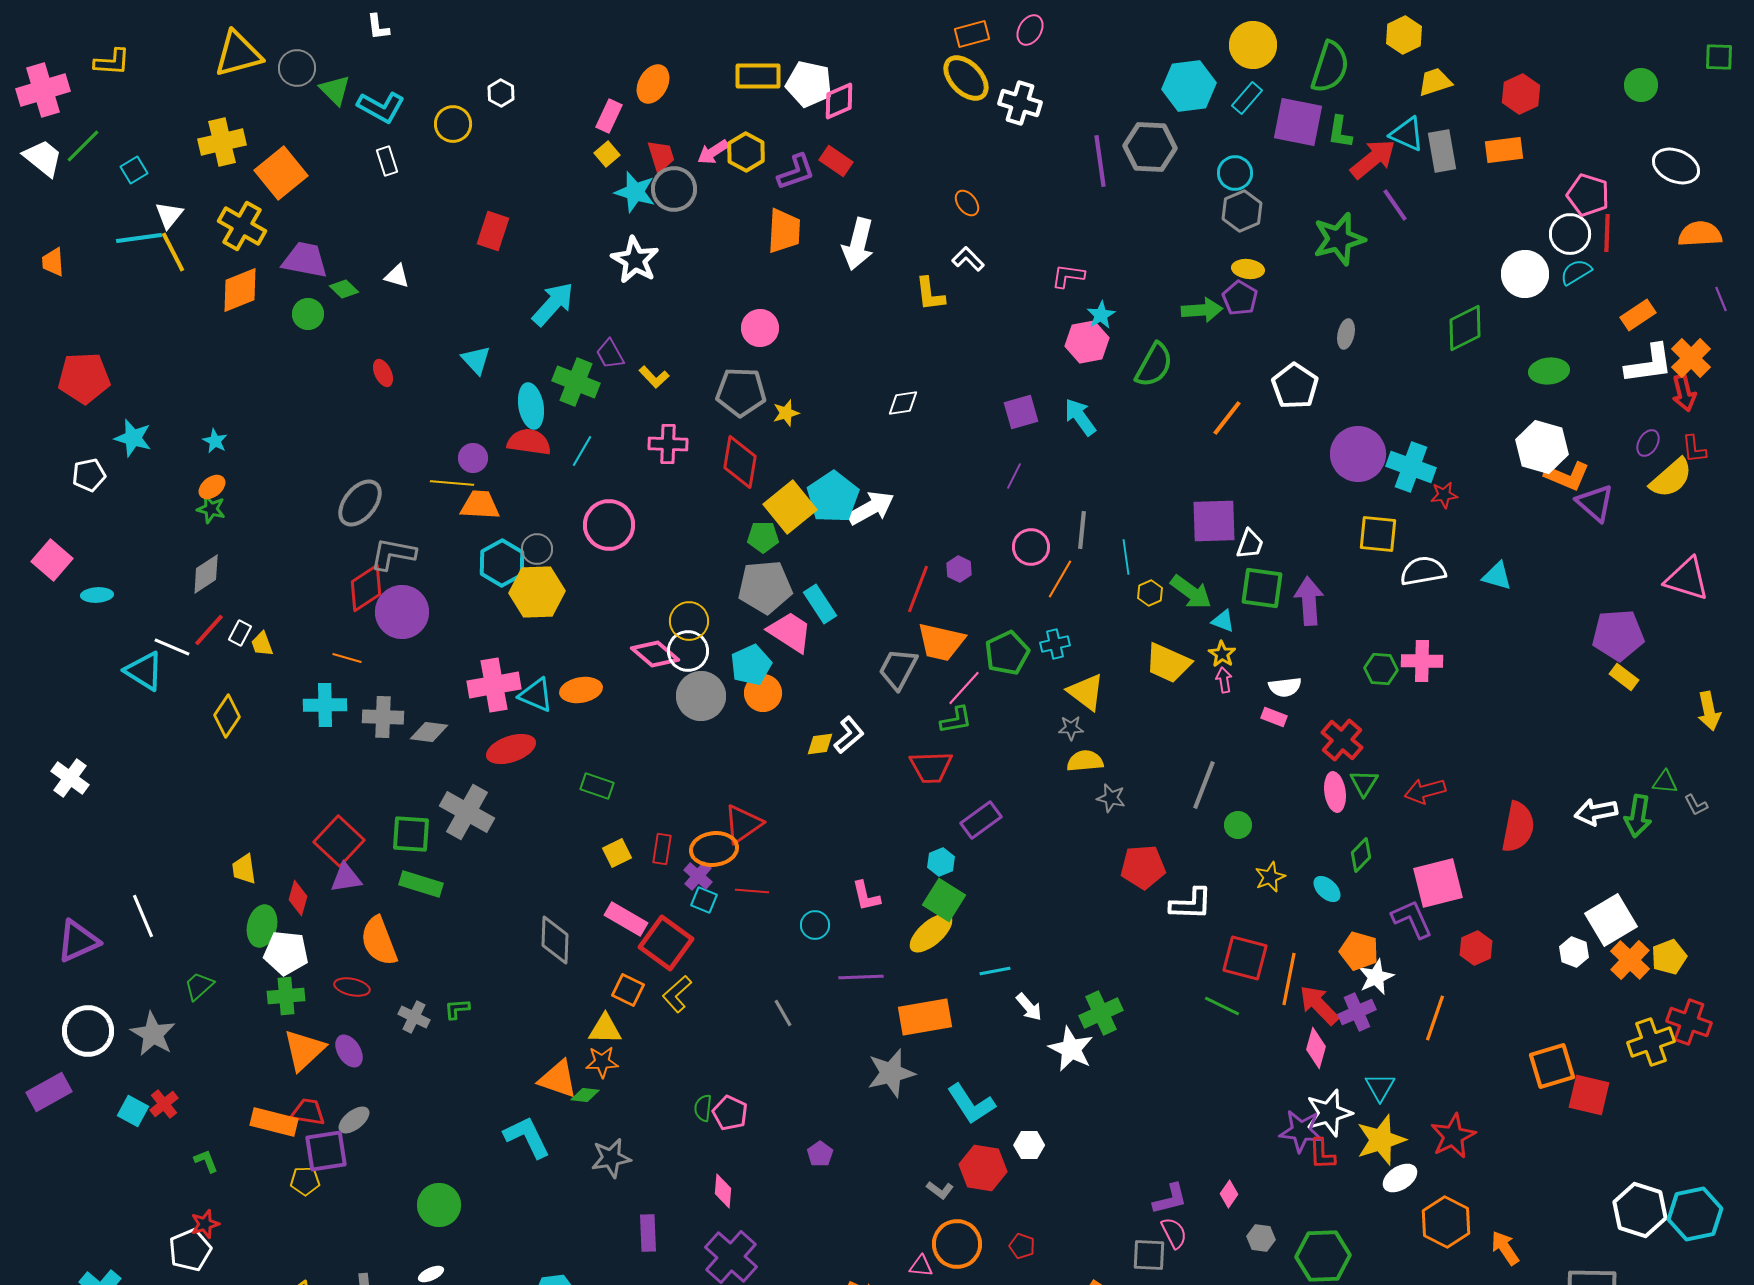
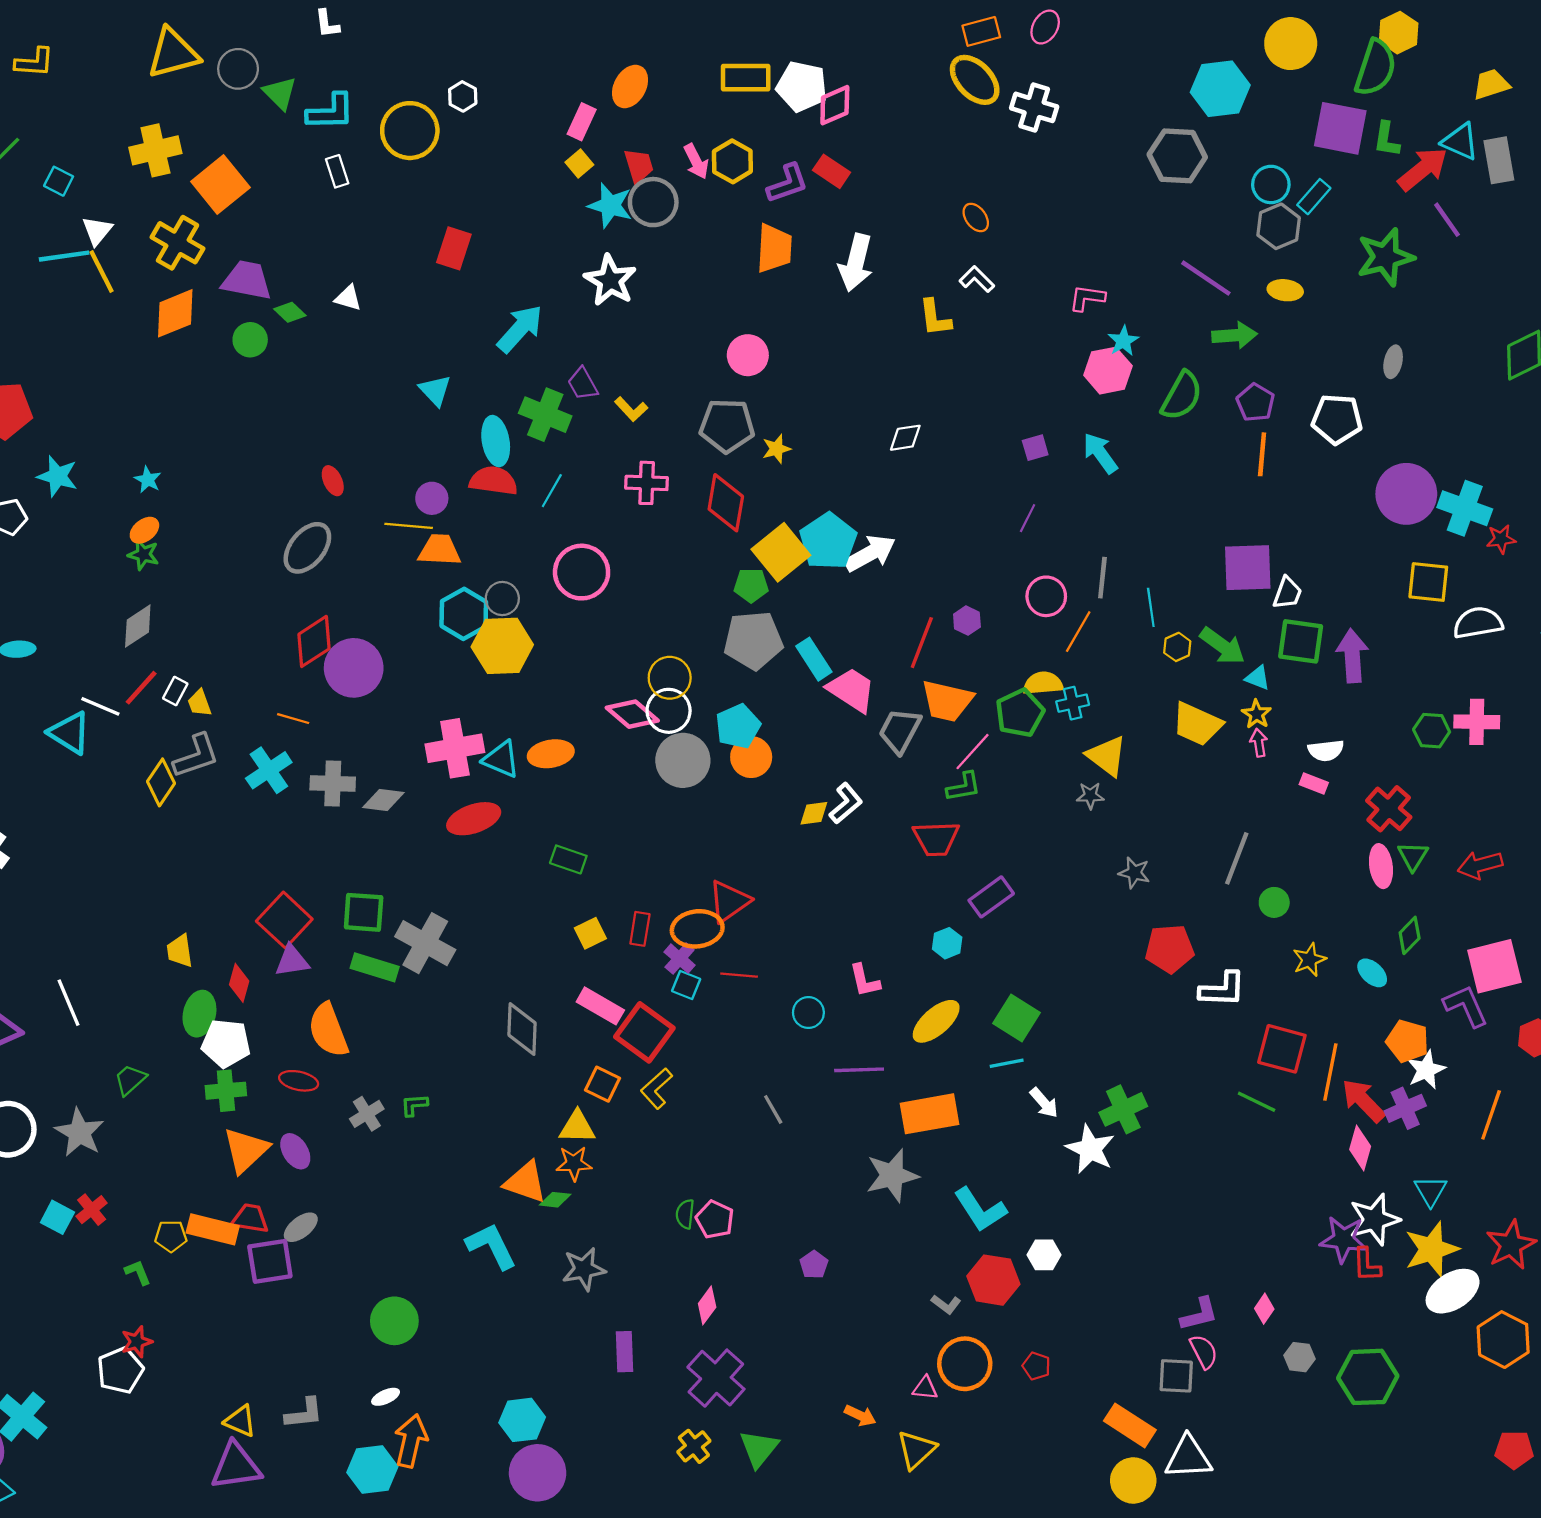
yellow hexagon: (1404, 35) -> (1399, 33), moved
cyan rectangle: (1247, 98) -> (1314, 197), moved
cyan L-shape: (381, 107) -> (331, 112), turned -30
yellow circle: (453, 124) -> (410, 131), size x1.4
pink arrow: (713, 152) -> (696, 161), turned -84
purple line: (1100, 161) -> (1206, 278), moved, turned -48
cyan square: (134, 170) -> (59, 181), turned -32
purple pentagon: (1240, 298) -> (1255, 403), moved
red ellipse: (383, 373) -> (333, 481), moved
white pentagon: (1295, 386) -> (1337, 419), turned -30
purple square: (1021, 412) -> (1035, 448), size x0.7
orange line: (1227, 418) -> (1262, 454), turned -33
gray L-shape: (393, 554) -> (196, 756), moved, turned 150
pink trapezoid: (790, 632) -> (851, 690), moved
cyan cross: (325, 705) -> (269, 770), turned -33
yellow semicircle: (1085, 761) -> (1043, 683), moved
gray cross: (467, 812) -> (425, 943), moved
green square: (944, 900) -> (1017, 1018), moved
gray cross: (414, 1017) -> (367, 1114), turned 32
white ellipse: (1400, 1178) -> (1453, 1291), size x1.4
yellow pentagon: (305, 1181) -> (171, 1236), moved
pink diamond: (723, 1191) -> (707, 1305), turned 32

